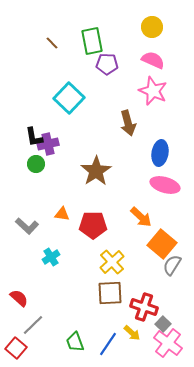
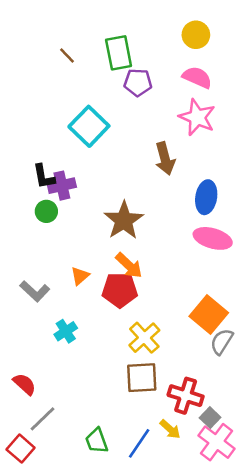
orange triangle: (62, 214) -> (80, 276), turned -49
orange arrow: (141, 217) -> (129, 266), moved

